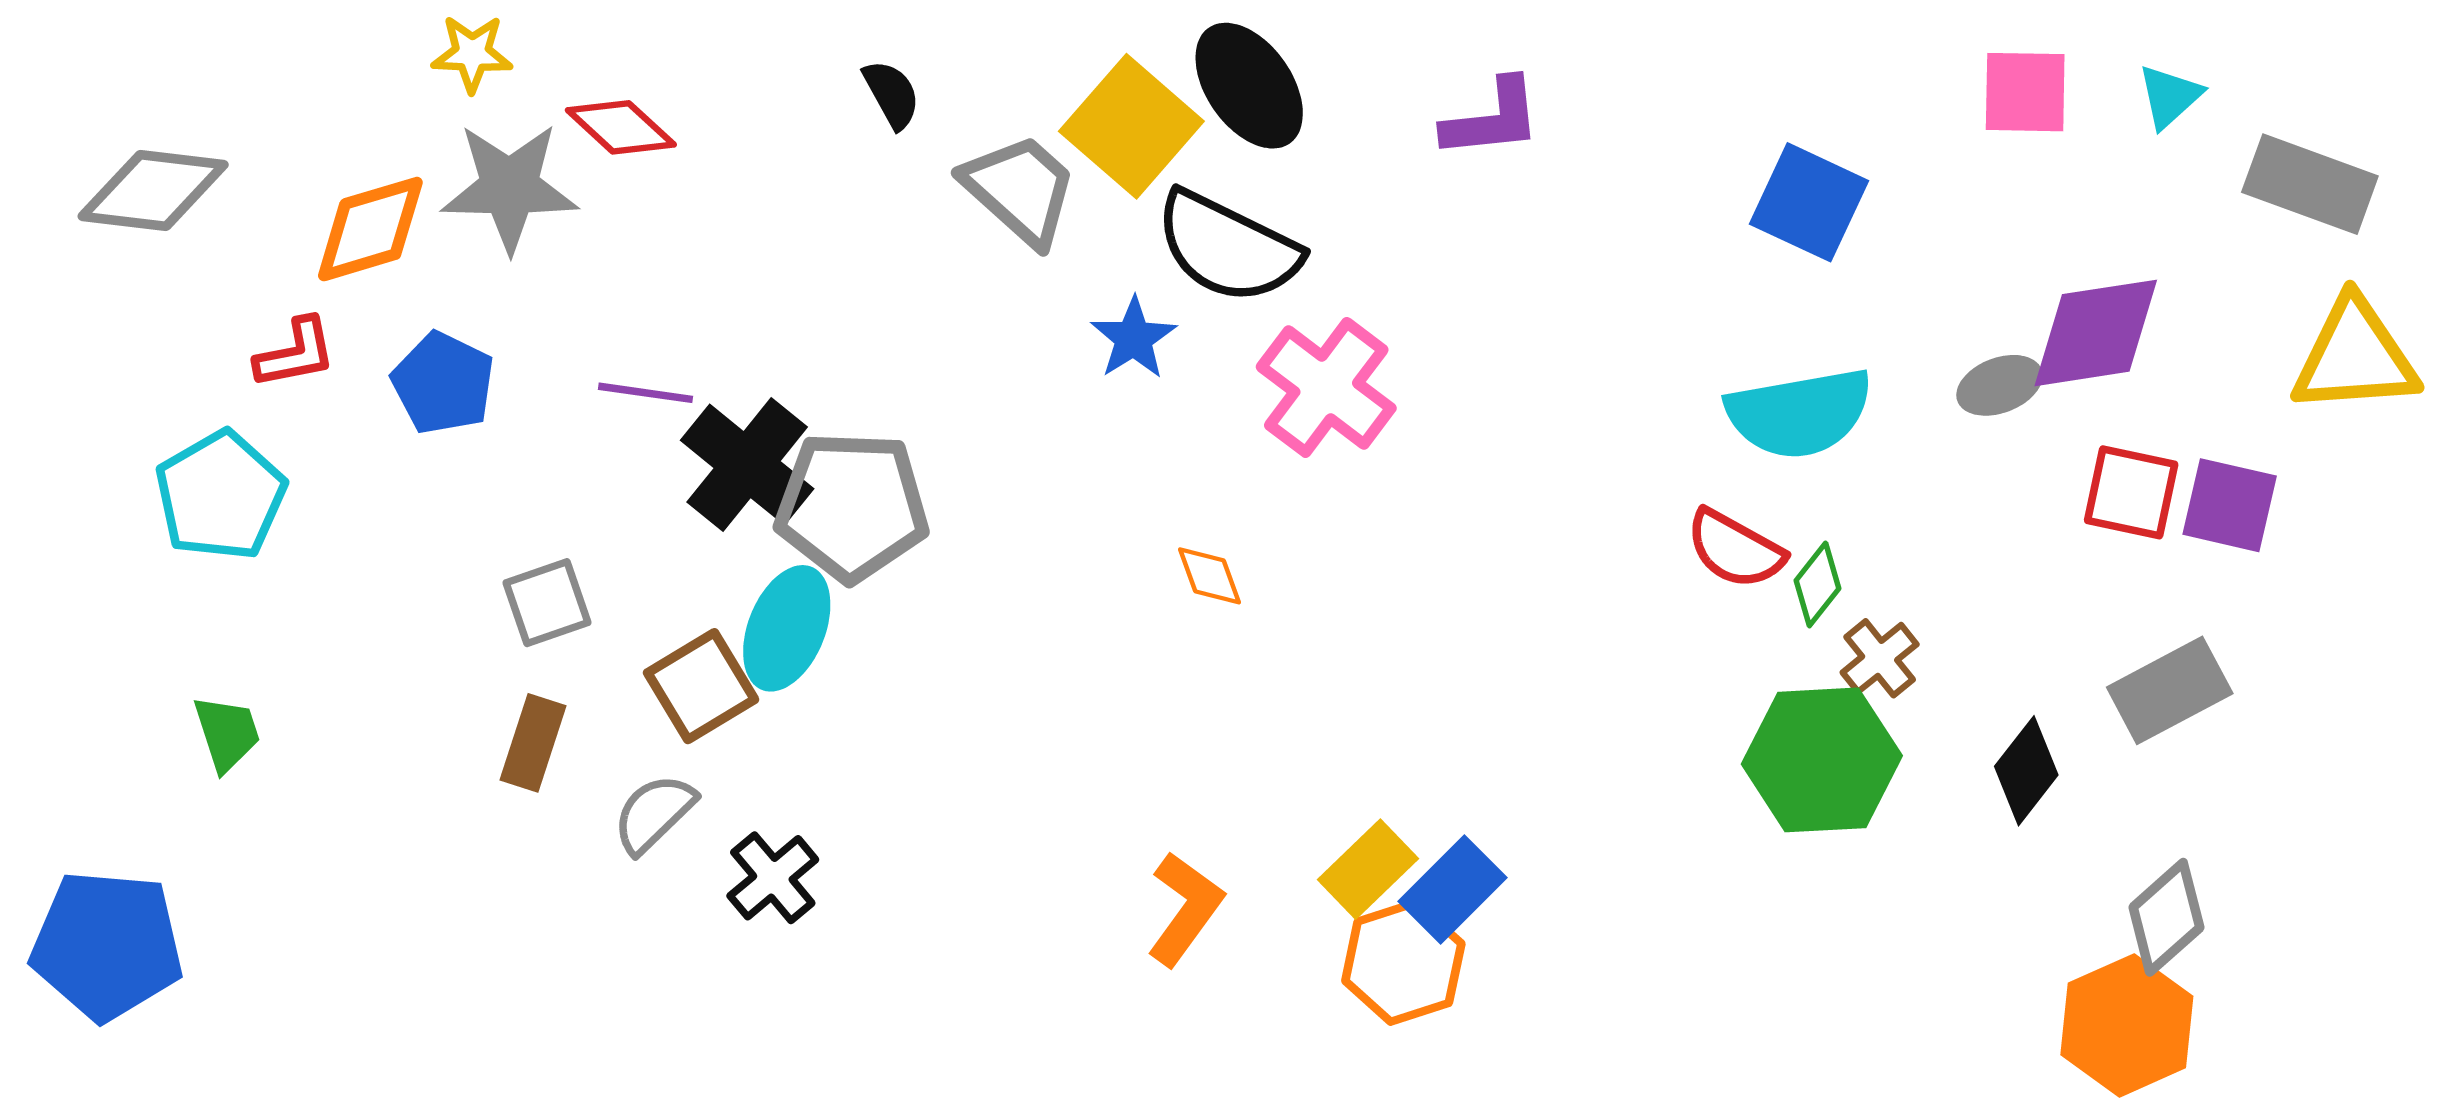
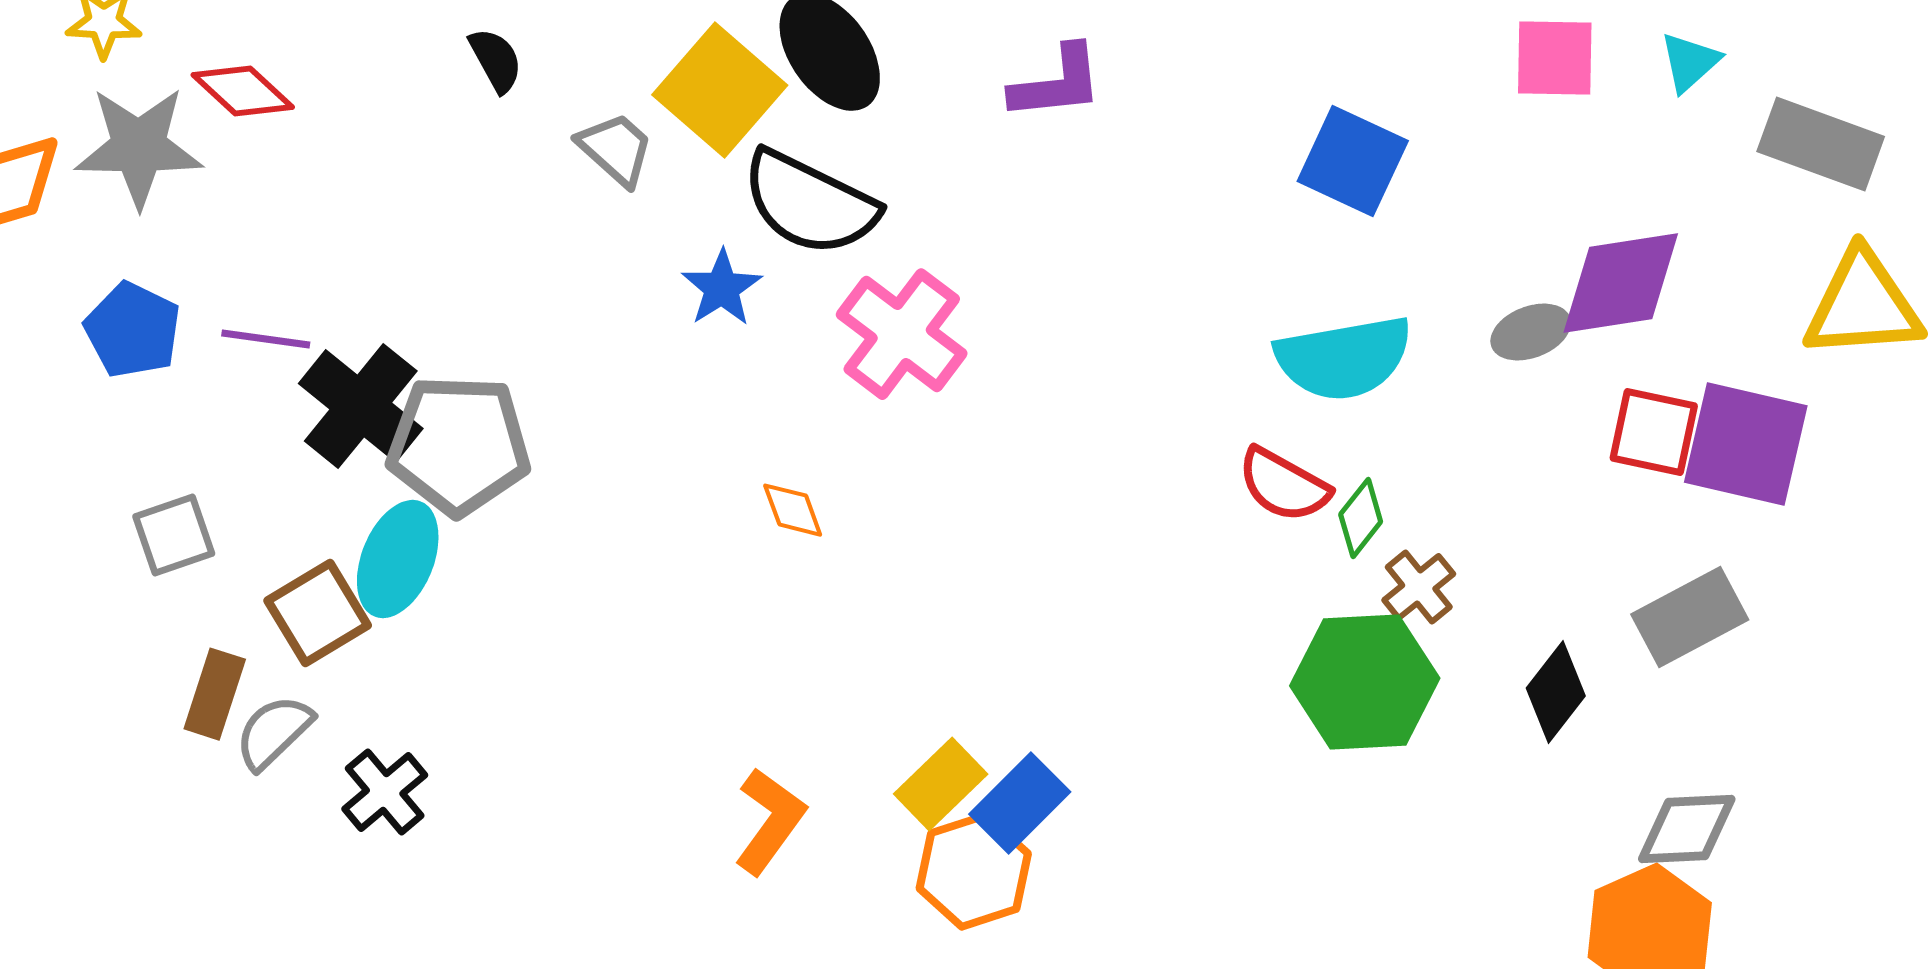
gray trapezoid: (1020, 189) -> (616, 149), size x0.7
blue pentagon: (443, 383) -> (133, 330), moved
purple square: (2230, 505) -> (1746, 444), size x1.4
brown rectangle: (533, 743) -> (215, 694), moved
gray diamond: (2166, 917) -> (1687, 829), turned 39

